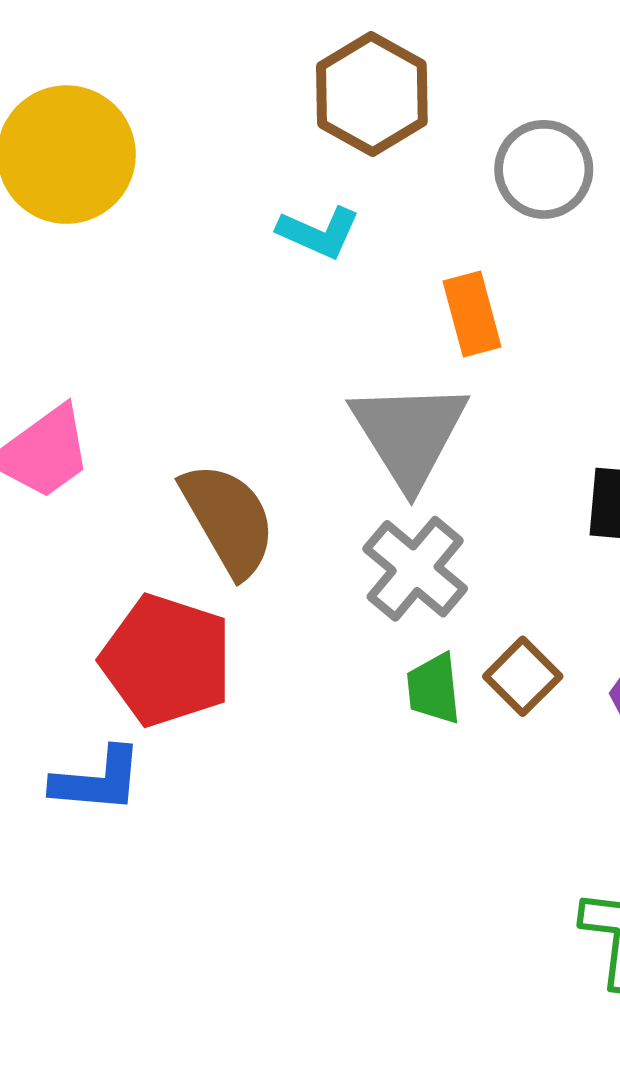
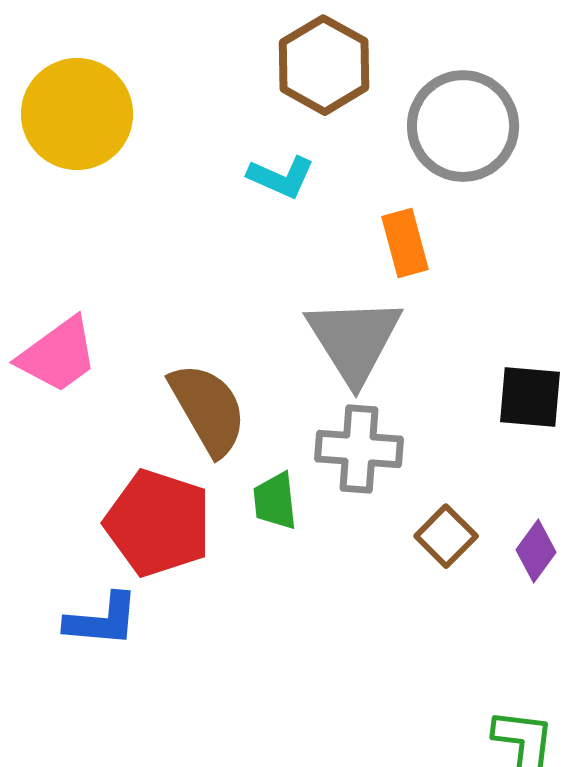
gray circle: (544, 169) -> (463, 126), size x1.4
gray cross: (415, 569) -> (359, 449), turned -36
green trapezoid: (434, 689) -> (275, 501), moved

